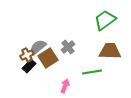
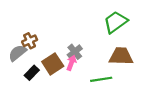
gray semicircle: (38, 47) -> (17, 53), moved
brown cross: (27, 55) -> (30, 41), moved
pink arrow: (65, 86) -> (71, 63), moved

